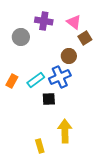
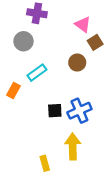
purple cross: (44, 21) -> (37, 13), moved
blue cross: (60, 77) -> (79, 111), moved
cyan rectangle: (36, 80) -> (37, 73), moved

